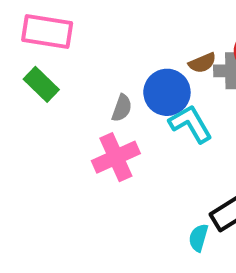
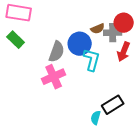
gray semicircle: (122, 108) -> (57, 52), size x1.5
cyan L-shape: (191, 124) -> (92, 60), turned 45

